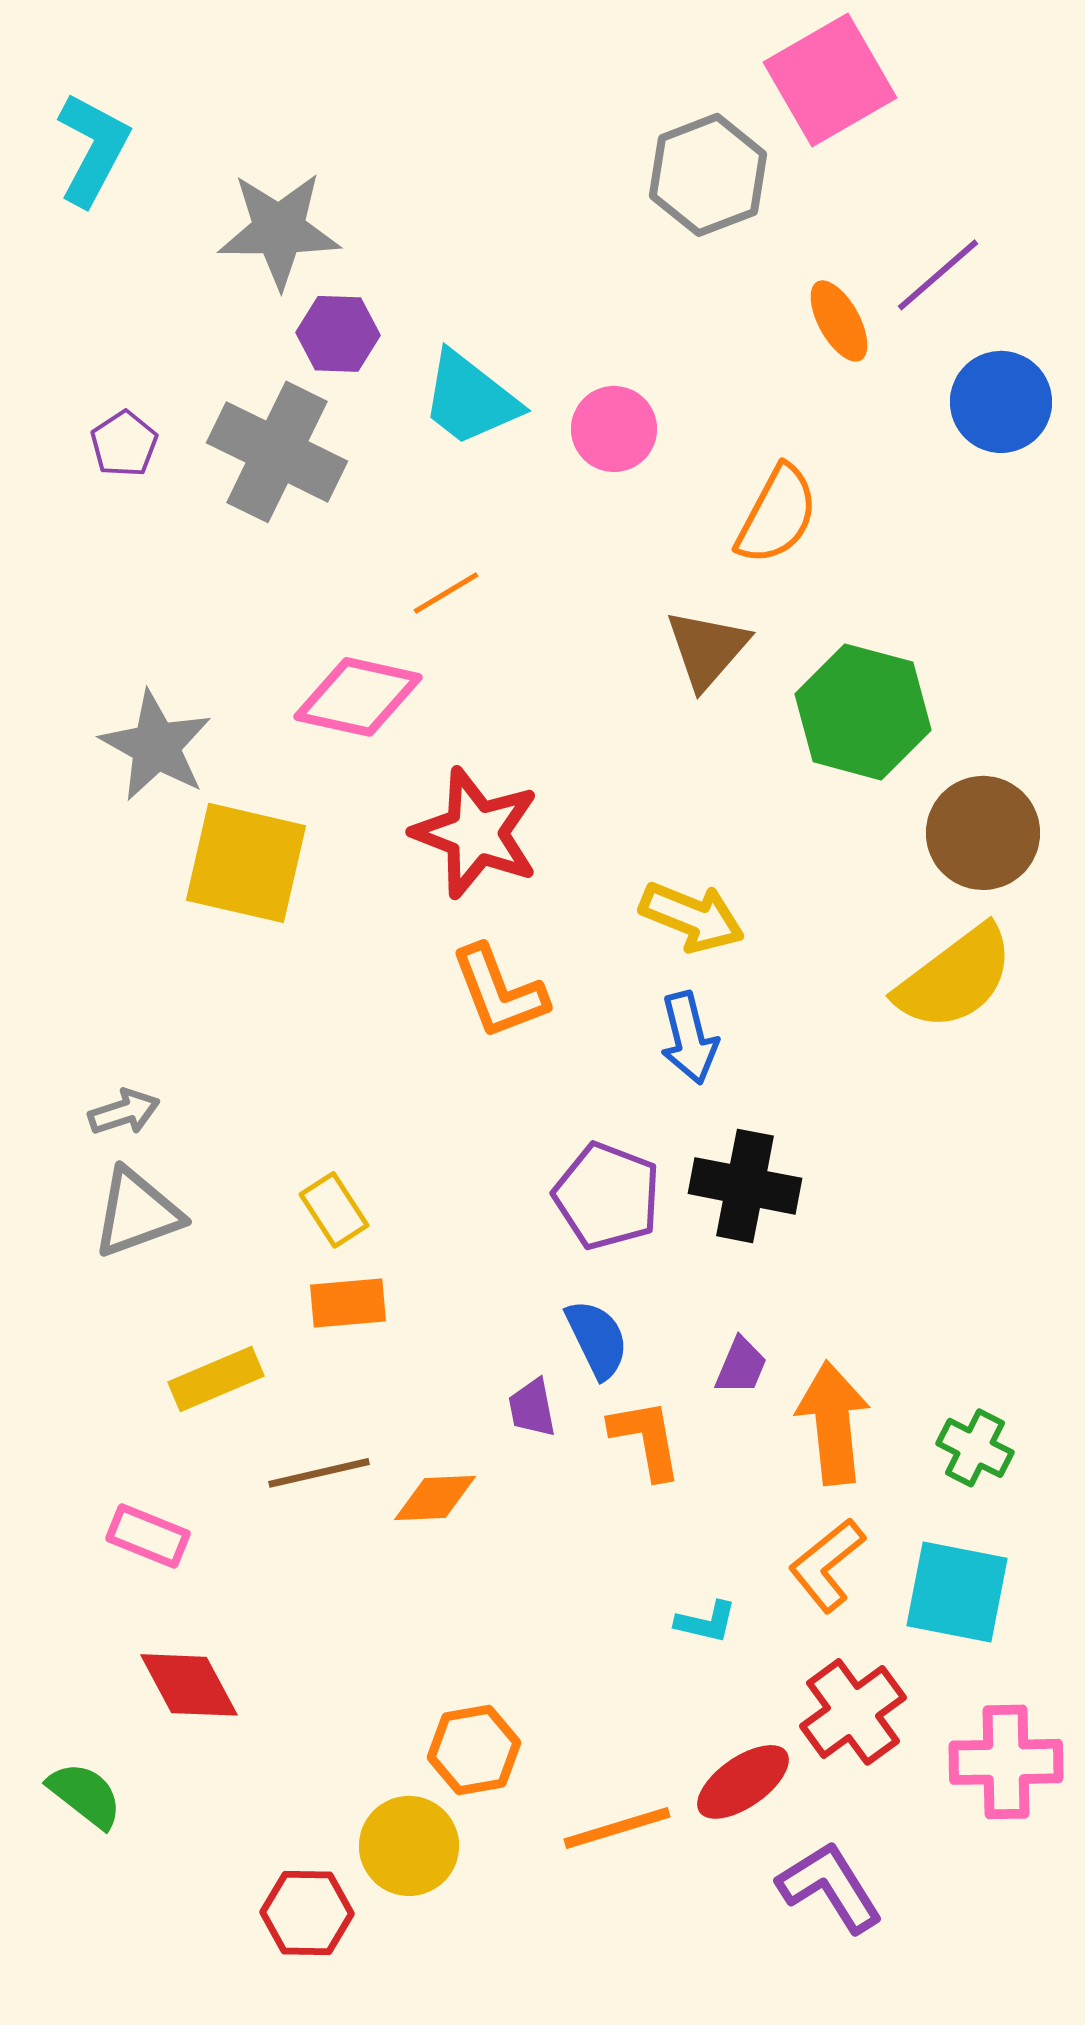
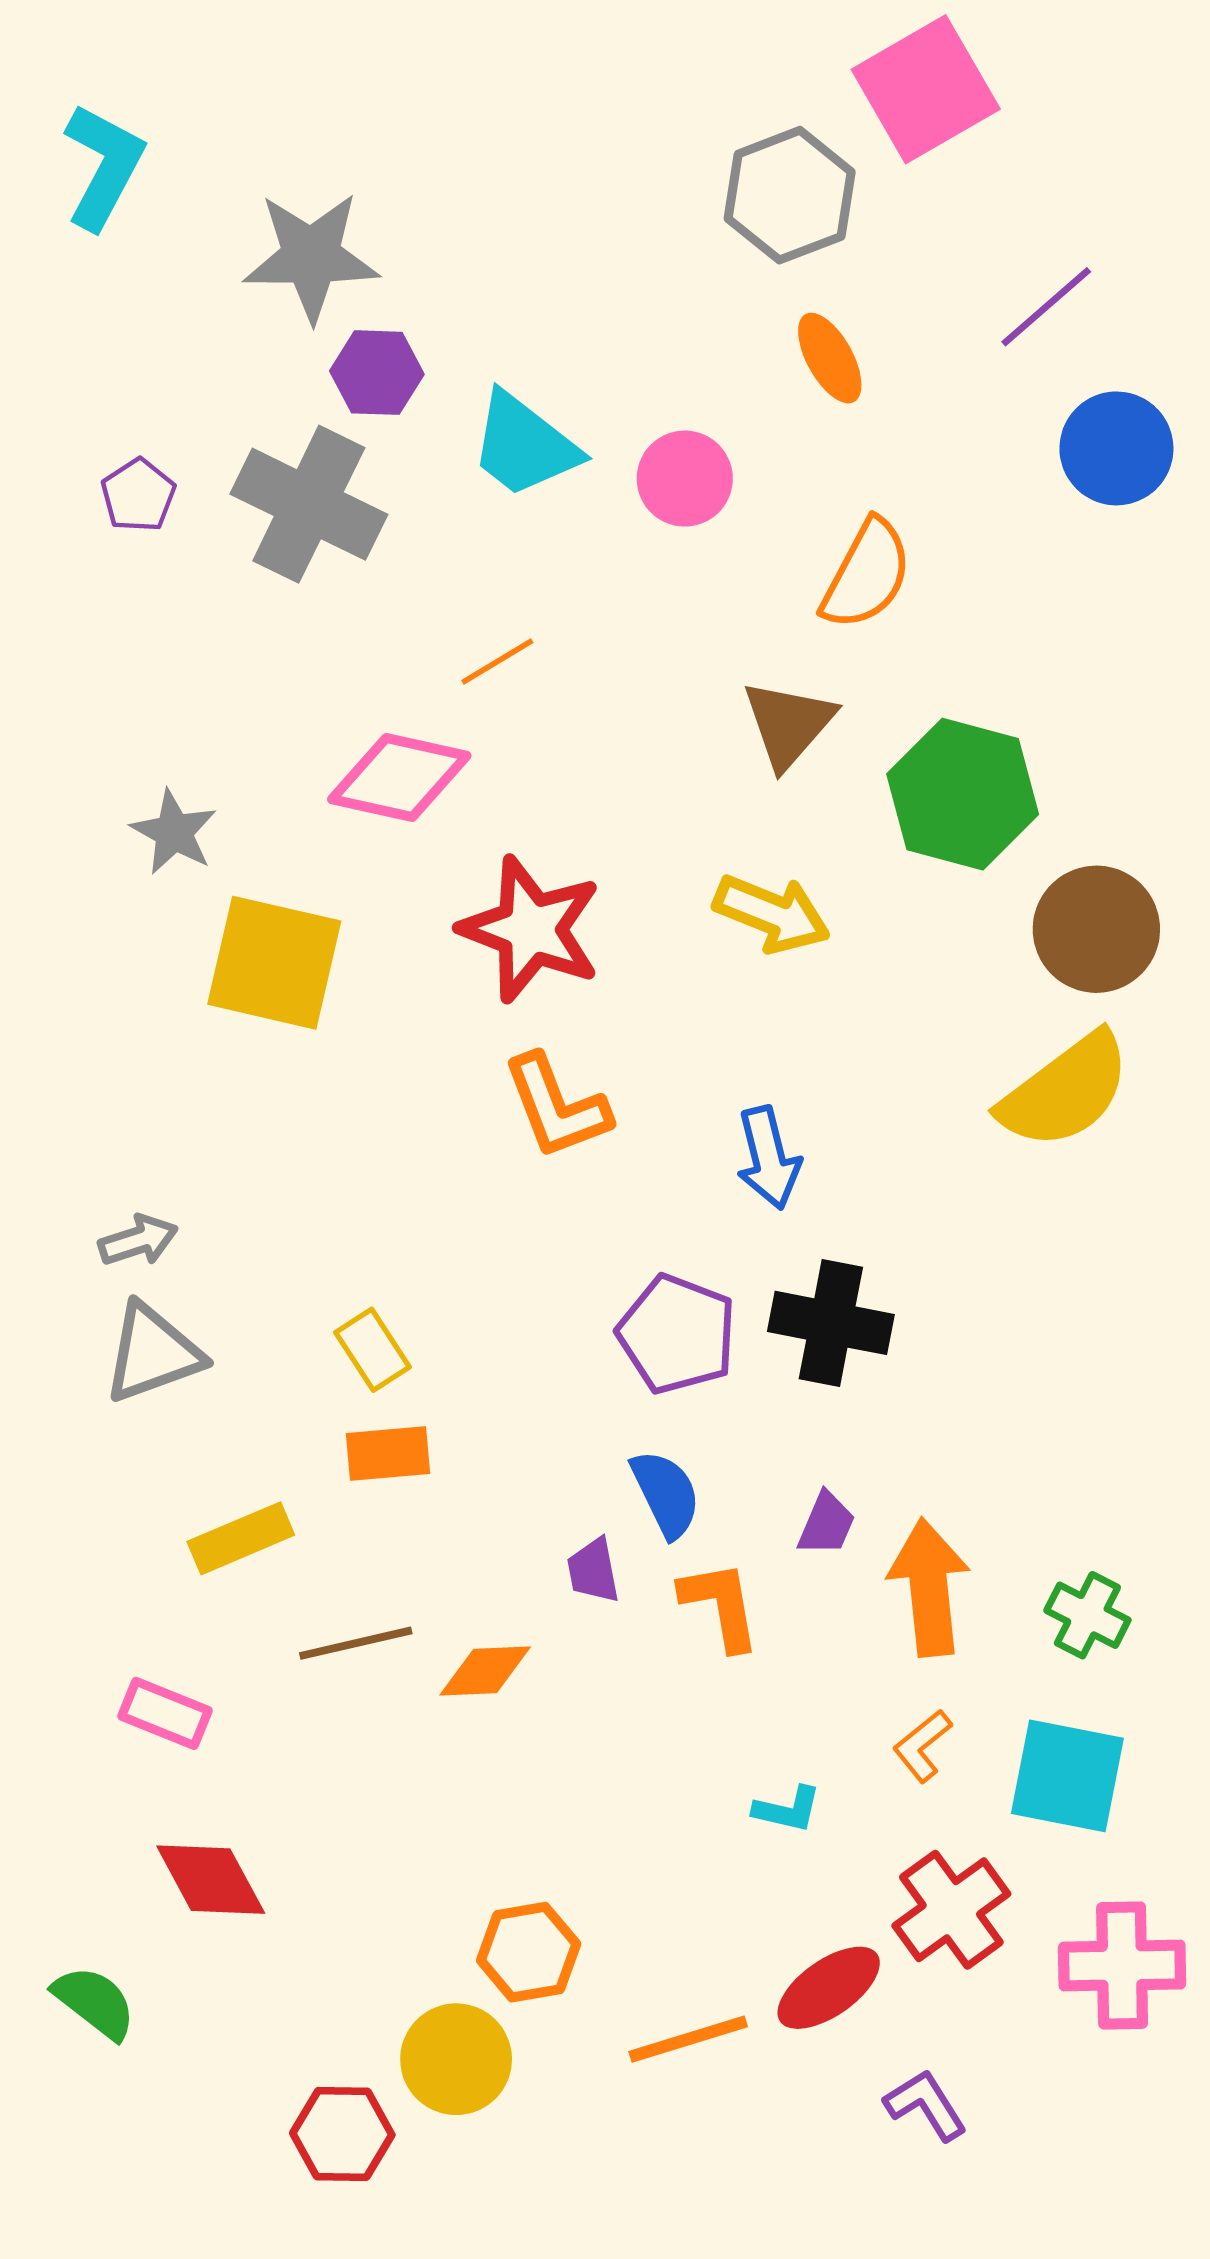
orange ellipse: (839, 321) -> (830, 358), moved
gray star: (156, 746) -> (174, 832), size x0.7
yellow arrow: (692, 917) -> (772, 914), moved
orange L-shape: (827, 1565) -> (922, 1746), size x0.7
purple L-shape: (830, 1887) -> (926, 2105), size x0.7

